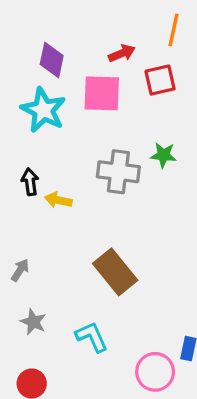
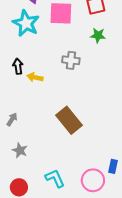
green star: (163, 155) -> (98, 35), moved
gray cross: (118, 172) -> (71, 60), size x0.7
cyan L-shape: (92, 337) -> (55, 178), moved

